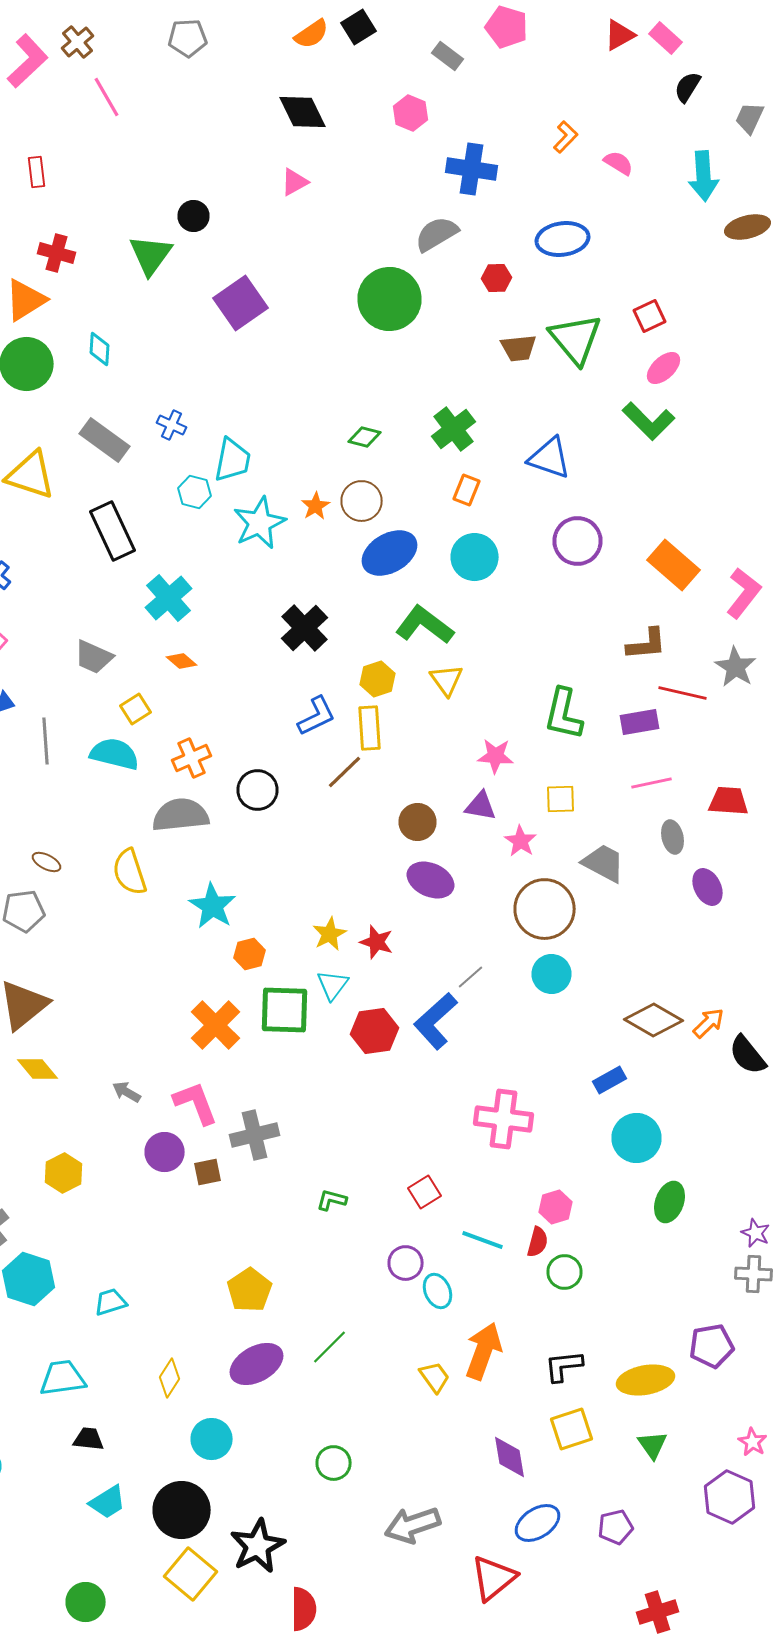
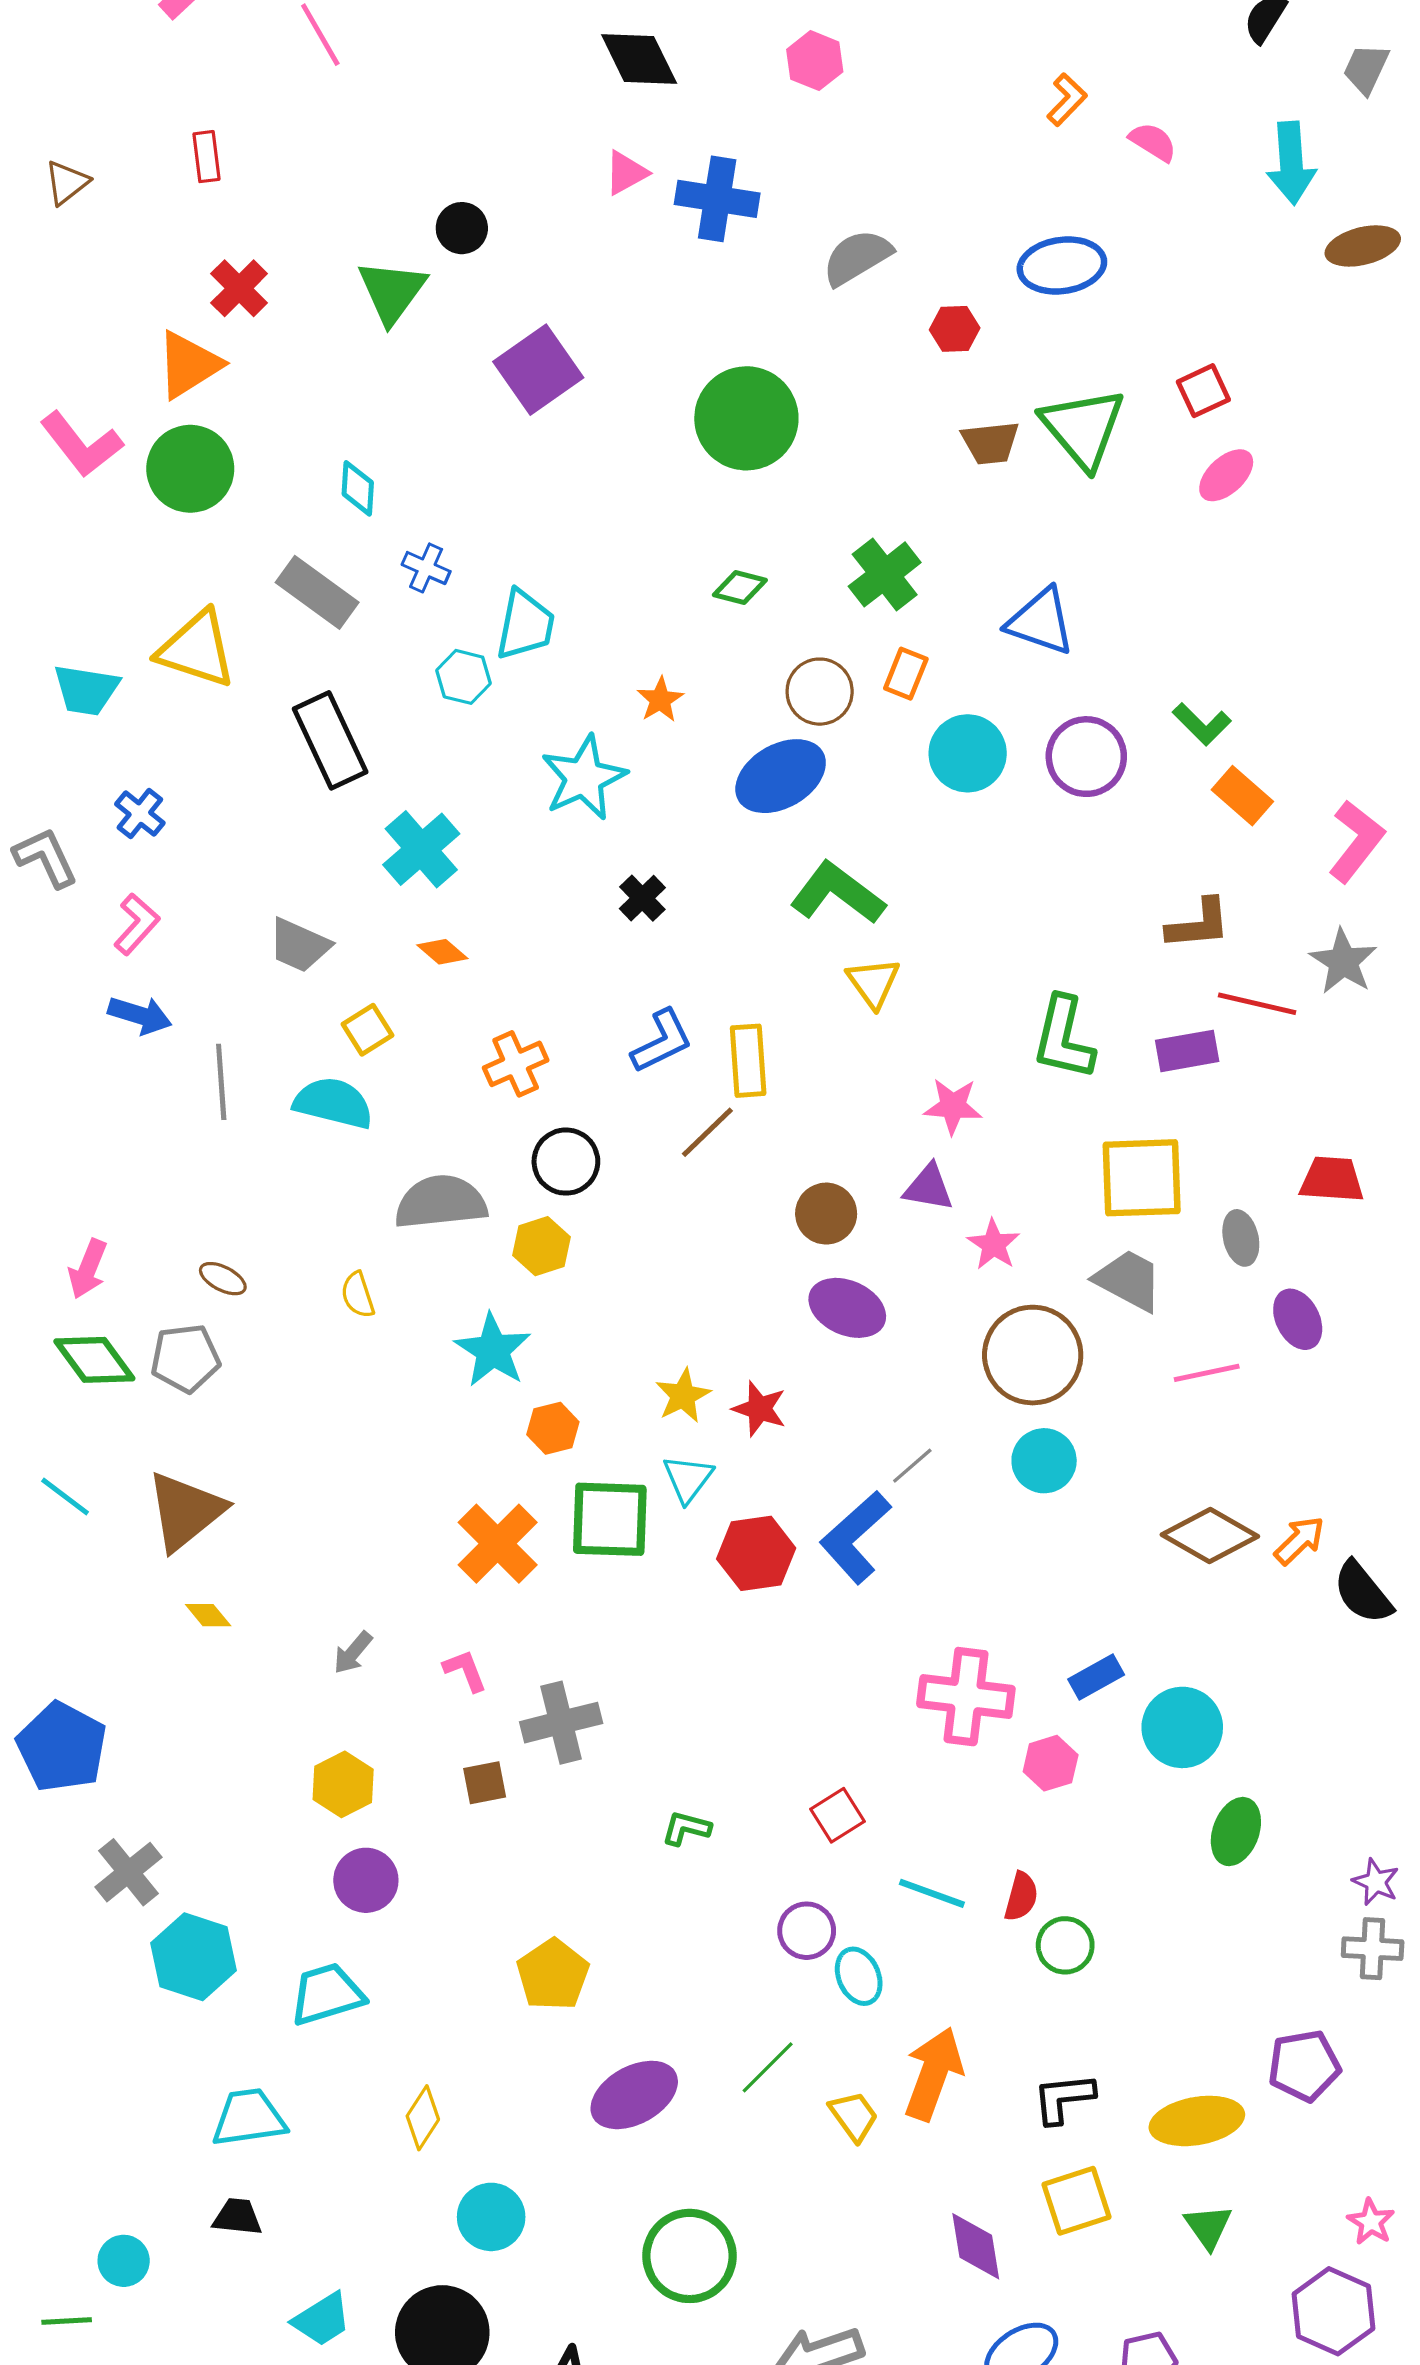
blue cross: (472, 169) -> (717, 199), moved
red cross: (56, 253) -> (239, 288), turned 30
green circle: (390, 299) -> (746, 418), moved
cyan diamond: (100, 349) -> (358, 488), moved
green L-shape: (648, 421) -> (1202, 724), moved, size x0.7
brown circle: (362, 501) -> (820, 692), moved
cyan star: (260, 523) -> (584, 778), moved
cyan circle: (474, 557) -> (968, 753), moved
orange rectangle: (674, 565) -> (1242, 796), size x0.7
black cross: (304, 628) -> (642, 898), size x0.6
yellow hexagon: (378, 679) -> (542, 1246), moved
orange cross: (192, 758) -> (516, 1064), moved
pink line: (652, 783) -> (1207, 1373), moved
yellow square: (560, 799) -> (1142, 1178), moved, size x1.8
yellow semicircle: (130, 872) -> (358, 1295), size x0.6
yellow diamond: (38, 1069) -> (208, 1615), size x0.7
blue rectangle: (610, 1080) -> (1096, 1677), moved
gray arrow: (126, 1092) -> (353, 1653), turned -80
pink L-shape: (196, 1103) -> (465, 1671), size x0.6
purple circle: (164, 1152) -> (366, 1880), moved
yellow hexagon: (64, 1173) -> (343, 1784), moved
pink hexagon: (556, 1207) -> (1051, 1763), moved
cyan trapezoid: (110, 1302) -> (327, 1994), size x1.4
green line: (330, 1347) -> (768, 2067), moved
purple ellipse: (256, 1364) -> (634, 2095), moved
black trapezoid: (88, 1439) -> (237, 2217), moved
green circle: (334, 1463) -> (690, 2256), size x1.6

